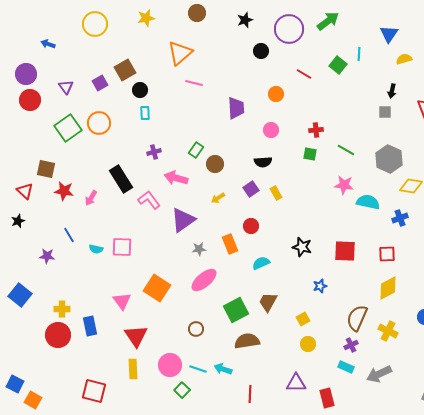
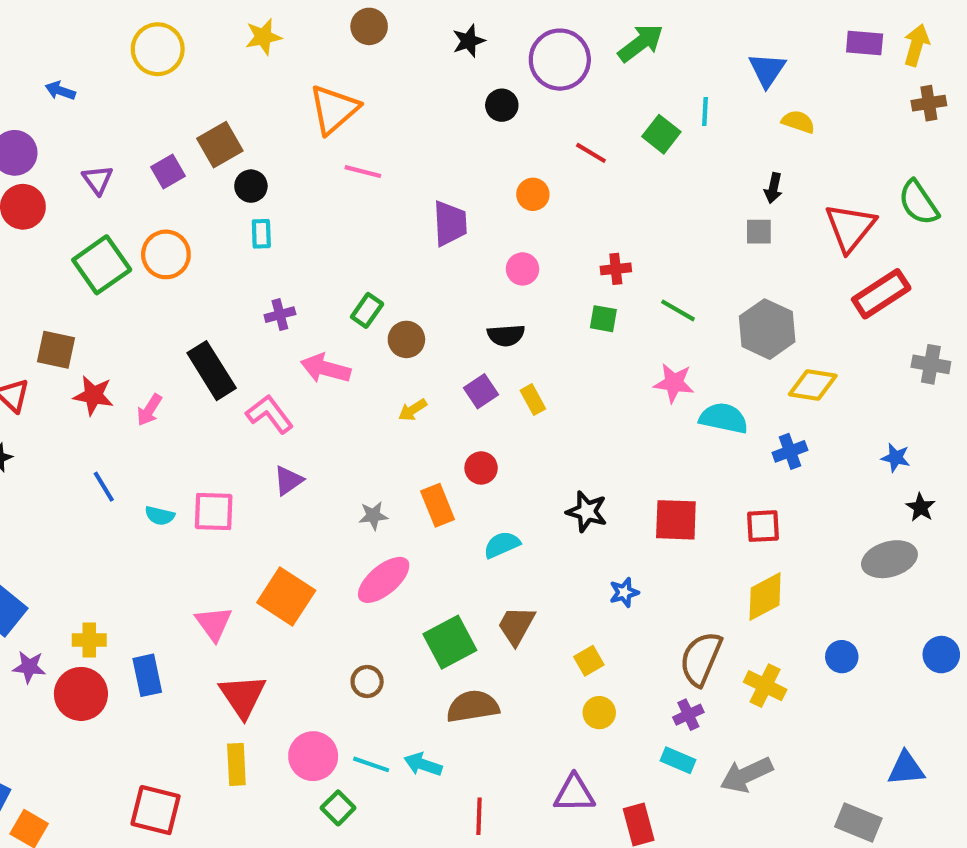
yellow semicircle: (404, 59) -> (798, 122), turned 35
purple triangle: (183, 220) -> (288, 480), moved, size x0.6
purple star: (47, 256) -> (29, 667), moved

